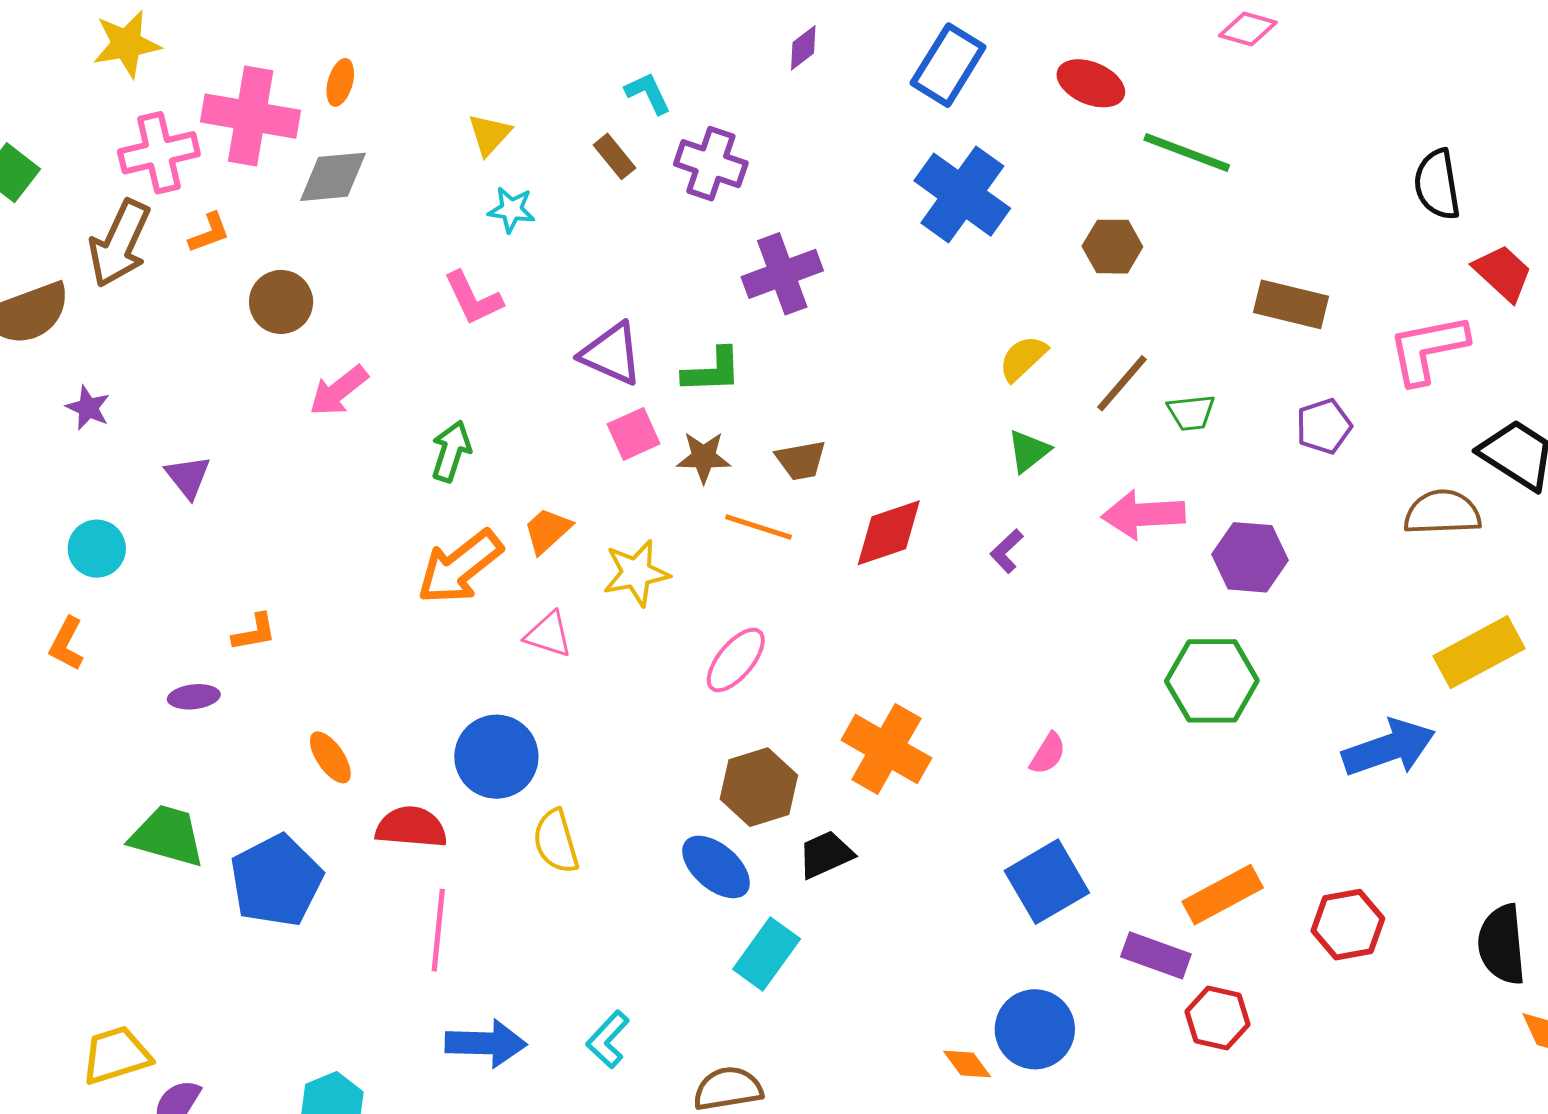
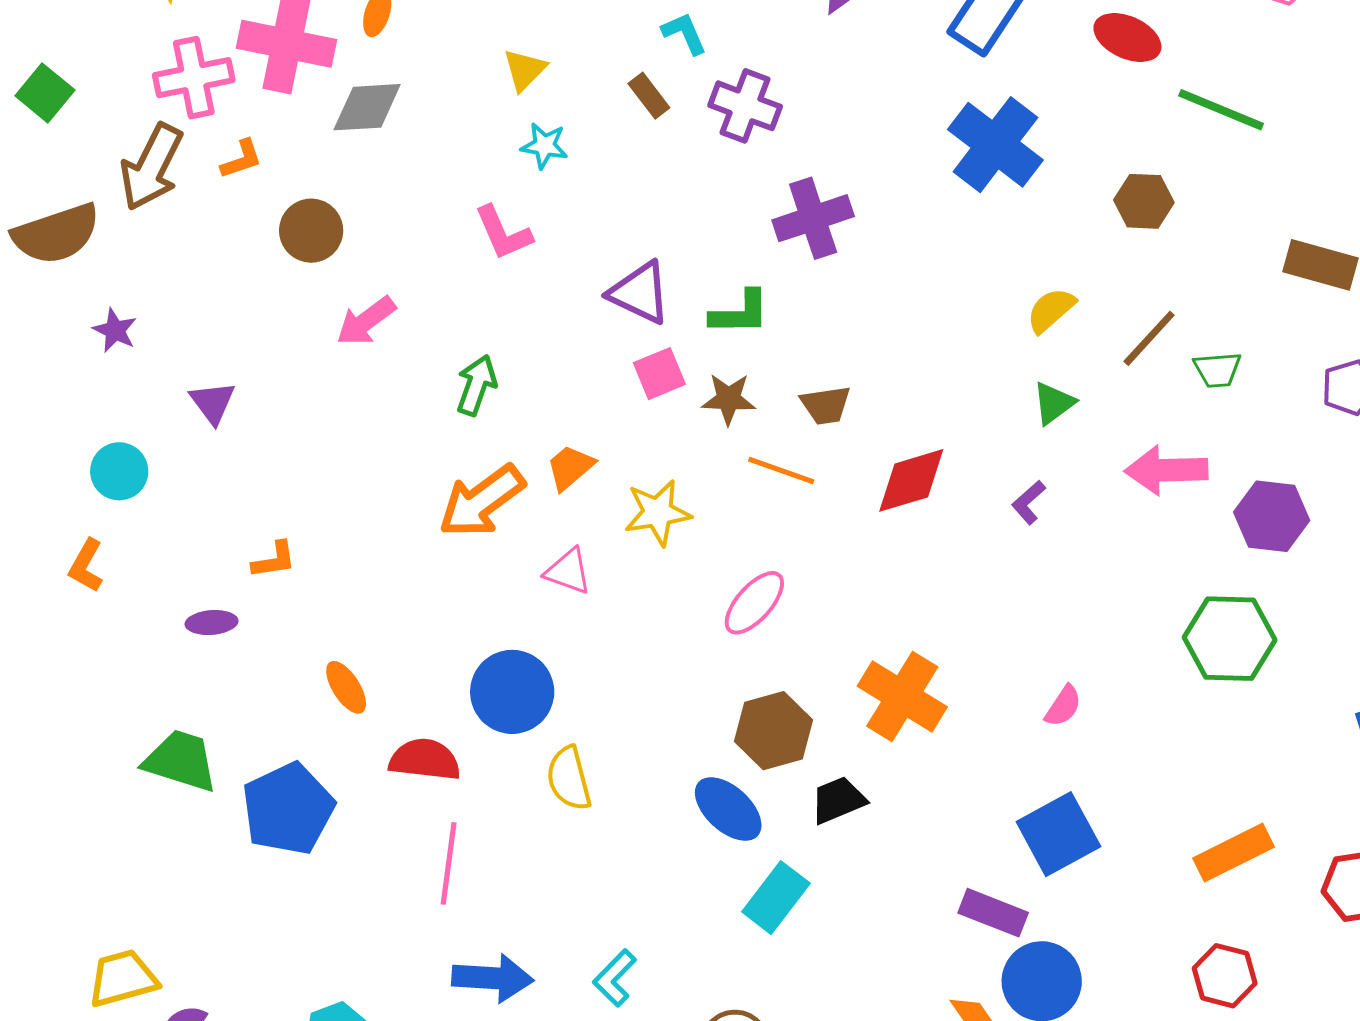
purple rectangle: (1156, 955) -> (993, 913), moved

